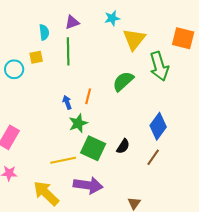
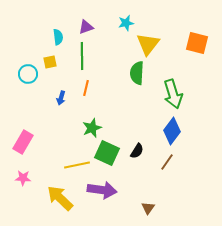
green arrow: (159, 66) -> (173, 94), moved
green semicircle: (123, 81) -> (137, 73), moved, turned -45
orange line: (88, 96) -> (86, 88), moved
blue arrow: (67, 102) -> (61, 98), moved, turned -144

